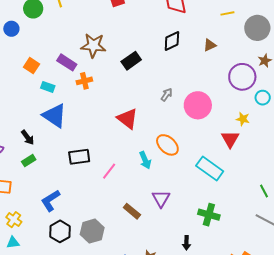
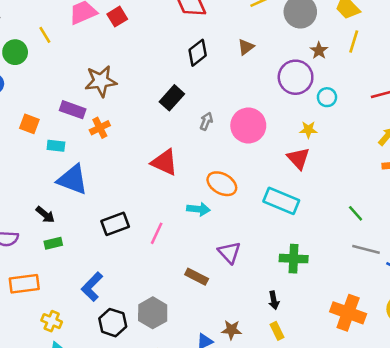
black rectangle: (131, 61) -> (172, 98), moved
cyan arrow: (145, 160) -> (198, 209), turned -48
green rectangle: (29, 161) -> (53, 243), turned 32

